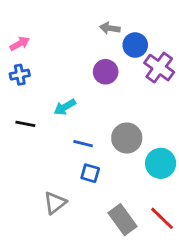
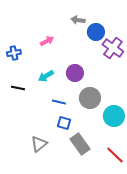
pink arrow: (20, 44) -> (47, 41), moved
purple circle: (106, 72) -> (75, 73), moved
gray rectangle: (123, 220) -> (80, 144), moved

